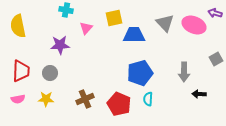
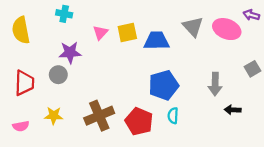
cyan cross: (66, 10) -> (64, 14), moved
yellow square: (114, 18) -> (127, 33), moved
gray circle: (50, 73) -> (58, 75), moved
pink semicircle: (18, 99) -> (21, 126), moved
brown cross: (85, 99) -> (99, 116), size x1.4

